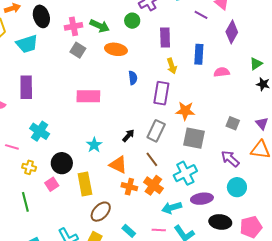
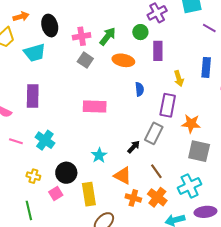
green arrow: (100, 26) -> (108, 36), turned -78
purple rectangle: (165, 37) -> (158, 51), moved
gray rectangle: (156, 131) -> (154, 133), moved
pink line: (12, 147) -> (16, 141), moved

